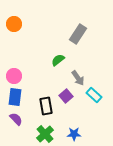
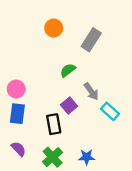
orange circle: (14, 24) -> (54, 28), moved
purple square: (66, 96) -> (69, 105), moved
purple semicircle: (16, 119) -> (18, 149), moved

